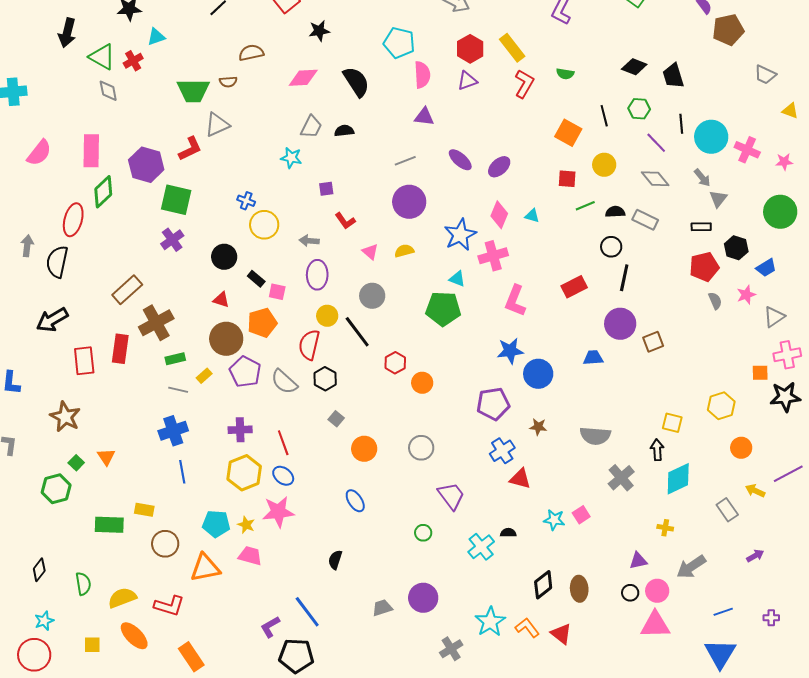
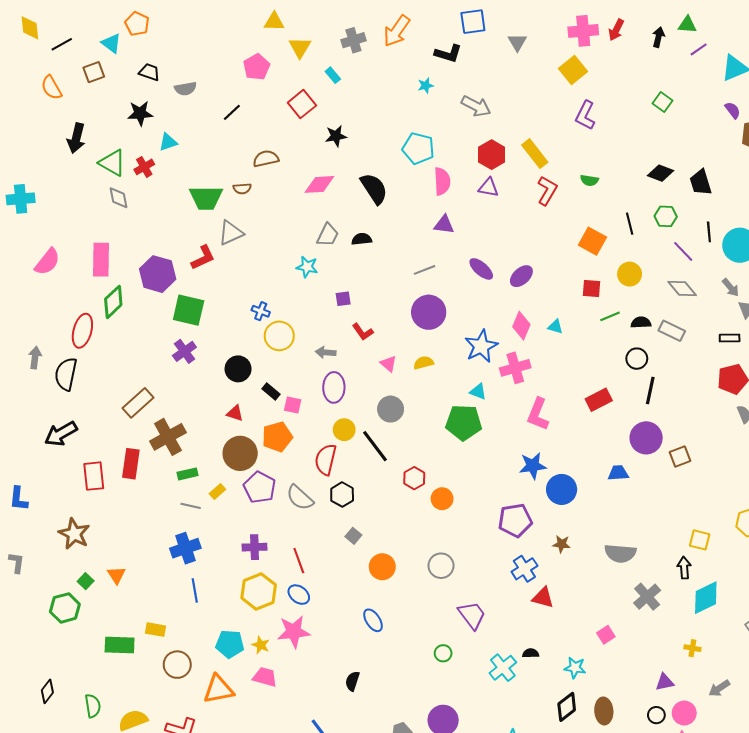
purple triangle: (467, 81) -> (488, 188), turned 30
cyan star: (554, 520) -> (575, 668), moved
gray arrow: (691, 567) -> (719, 688), size x0.7

